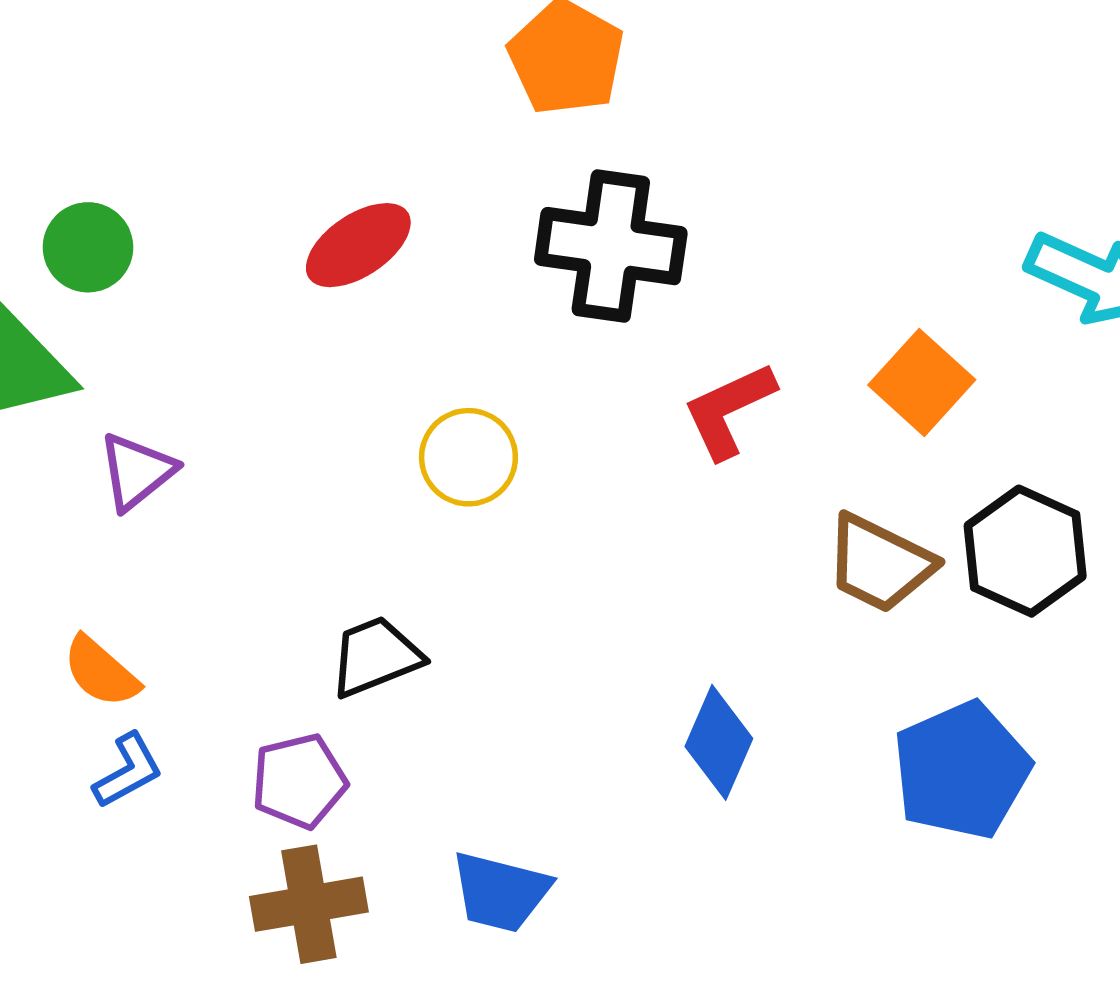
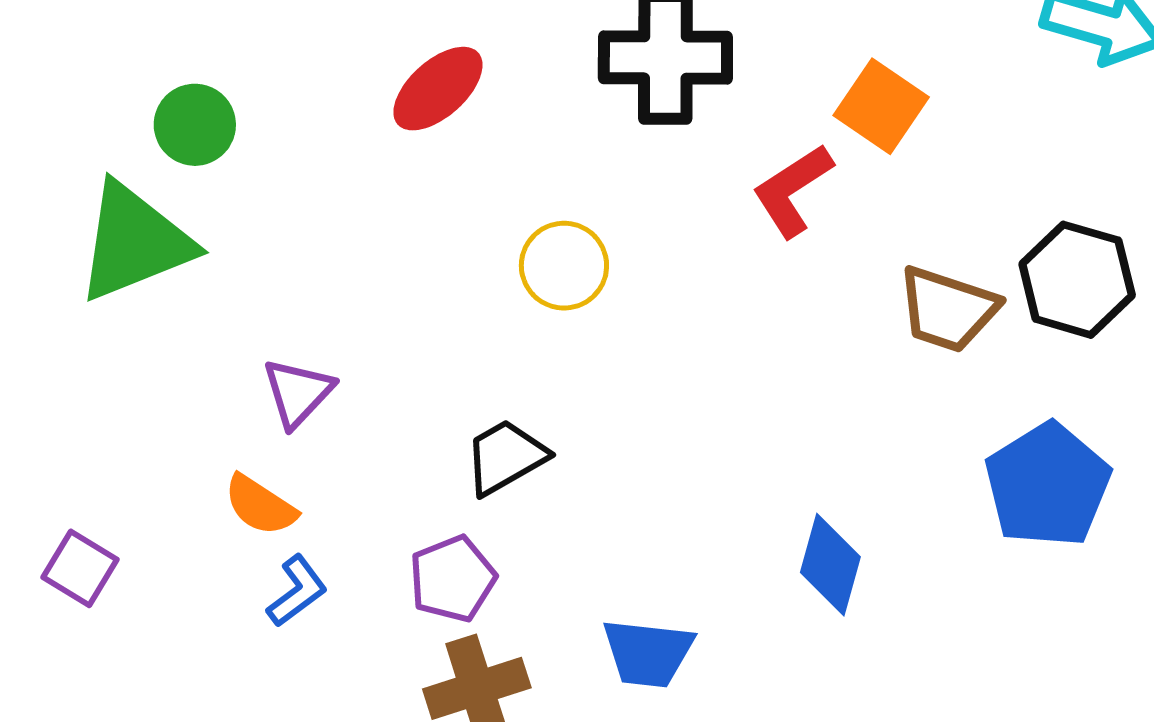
orange square: (922, 382) -> (881, 106), moved
purple triangle: (137, 471) -> (298, 393), moved
blue diamond: (719, 742) -> (830, 565), moved

